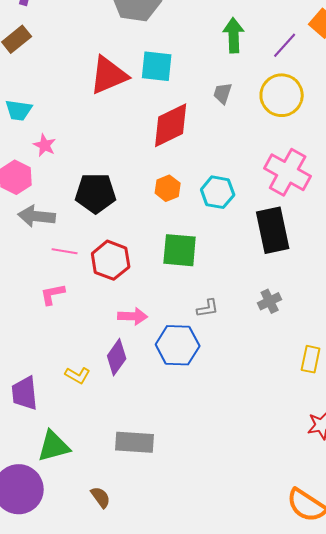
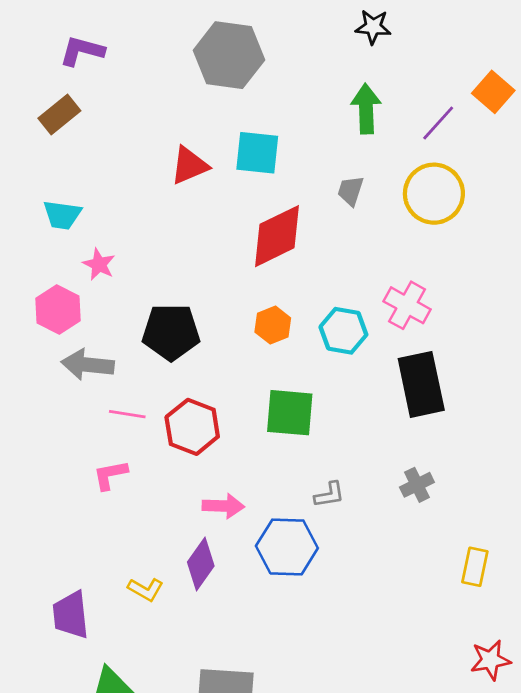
red triangle: (109, 75) -> (189, 165), size x0.7
pink cross: (288, 172) -> (407, 305), moved, size x0.7

